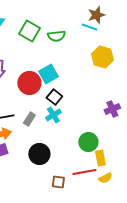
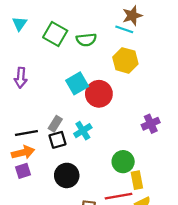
yellow hexagon: (102, 57) -> (125, 60), moved
red circle: (29, 83) -> (99, 94), moved
black square: (54, 97) -> (58, 140), moved, turned 35
gray rectangle: (29, 119) -> (55, 124), moved

